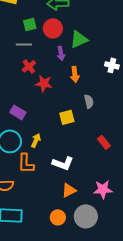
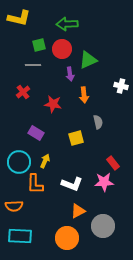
red cross: (29, 66) -> (23, 92), moved
purple rectangle: (18, 112) -> (36, 133), moved
pink star: (103, 189) -> (104, 182), moved
gray circle: (86, 216) -> (103, 226), moved
orange circle: (58, 217) -> (67, 238), size x1.5

